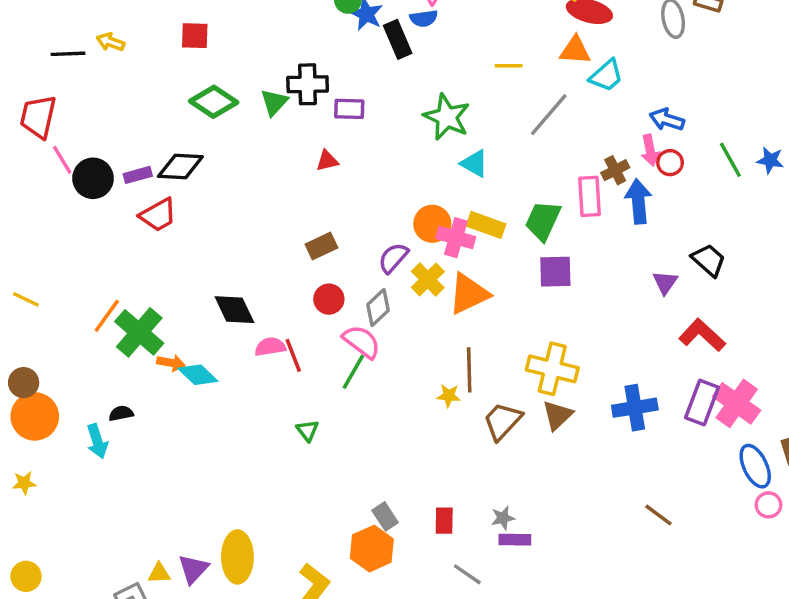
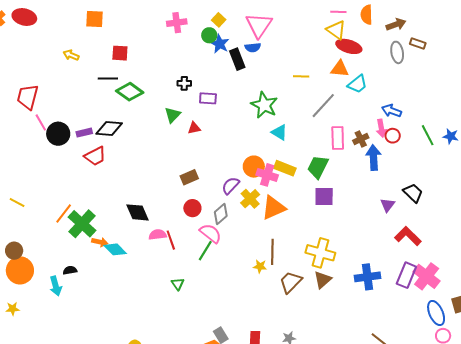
black line: (68, 54) -> (108, 79), moved
black cross: (308, 84) -> (184, 83), size x0.6
green triangle: (274, 102) -> (173, 115), moved
pink rectangle: (589, 196) -> (338, 138), moved

